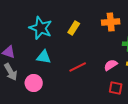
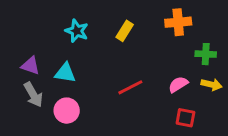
cyan star: (41, 28) -> (77, 31), size x0.7
cyan triangle: (44, 57) -> (65, 73), moved

